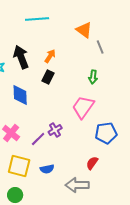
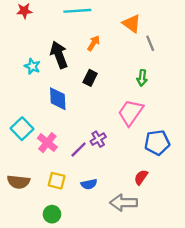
orange arrow: (50, 56) -> (94, 43), moved
yellow square: (19, 166) -> (57, 181), size x0.7

